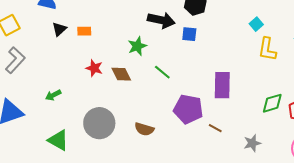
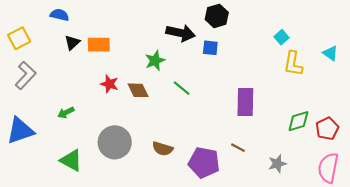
orange rectangle: (84, 31) -> (99, 45), size x1.5
purple pentagon: (188, 109) -> (204, 163), moved

